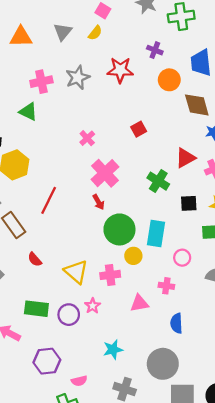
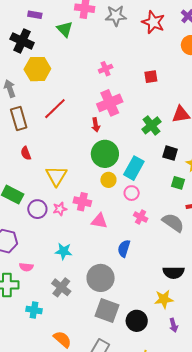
pink circle: (182, 258) -> (132, 193), moved
pink cross: (110, 275) -> (82, 202), moved
pink cross: (166, 286) -> (141, 217), moved

